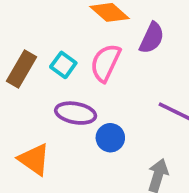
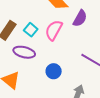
purple ellipse: (76, 113) -> (24, 52), moved

